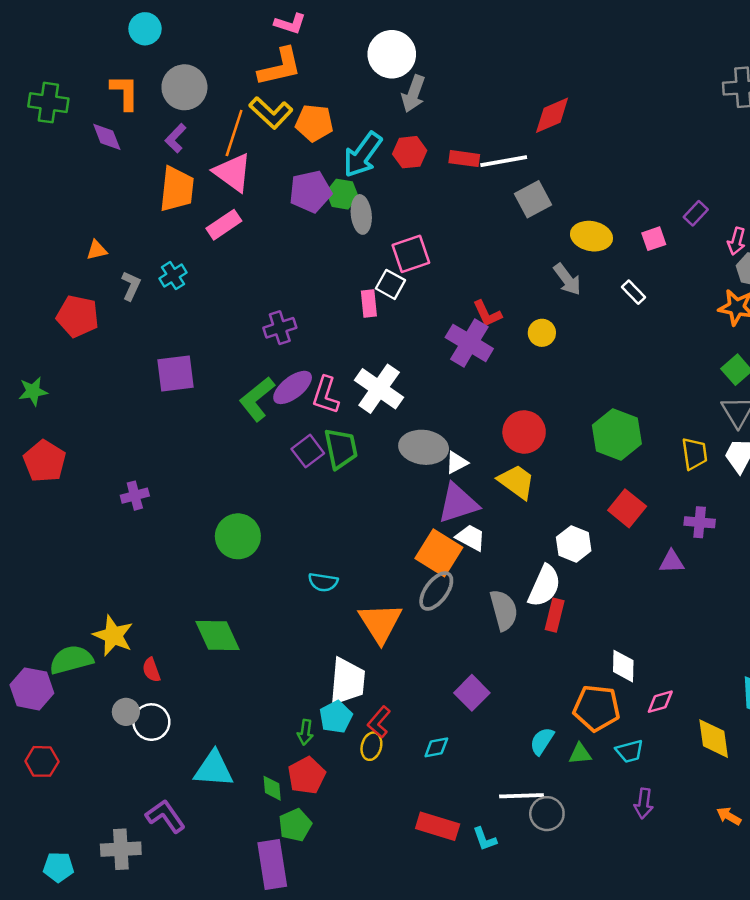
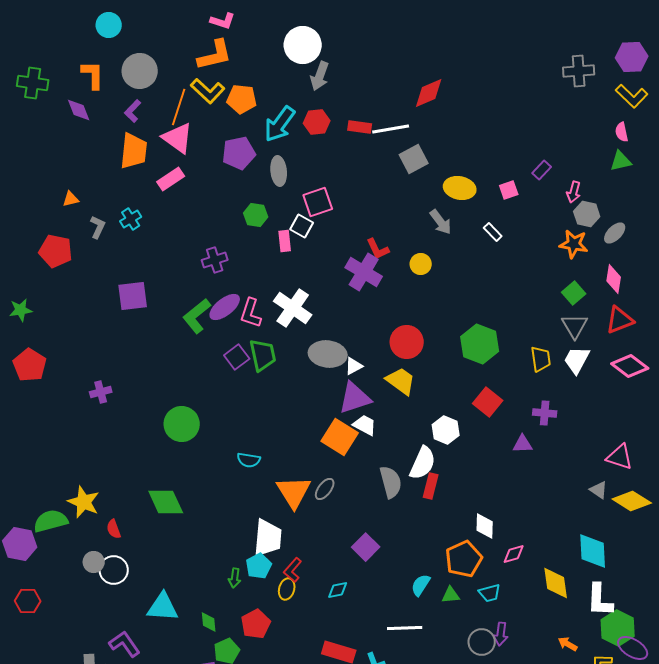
green hexagon: (342, 194) -> (256, 215), moved
gray ellipse: (436, 591) -> (325, 489), moved, size x0.7
orange pentagon: (597, 708) -> (464, 559), turned -30
red pentagon: (307, 775) -> (256, 624), moved
gray circle: (547, 814) -> (482, 642), moved

